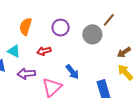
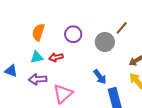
cyan triangle: (14, 51) -> (37, 57), moved, turned -40
blue arrow: (72, 72) -> (100, 77), moved

